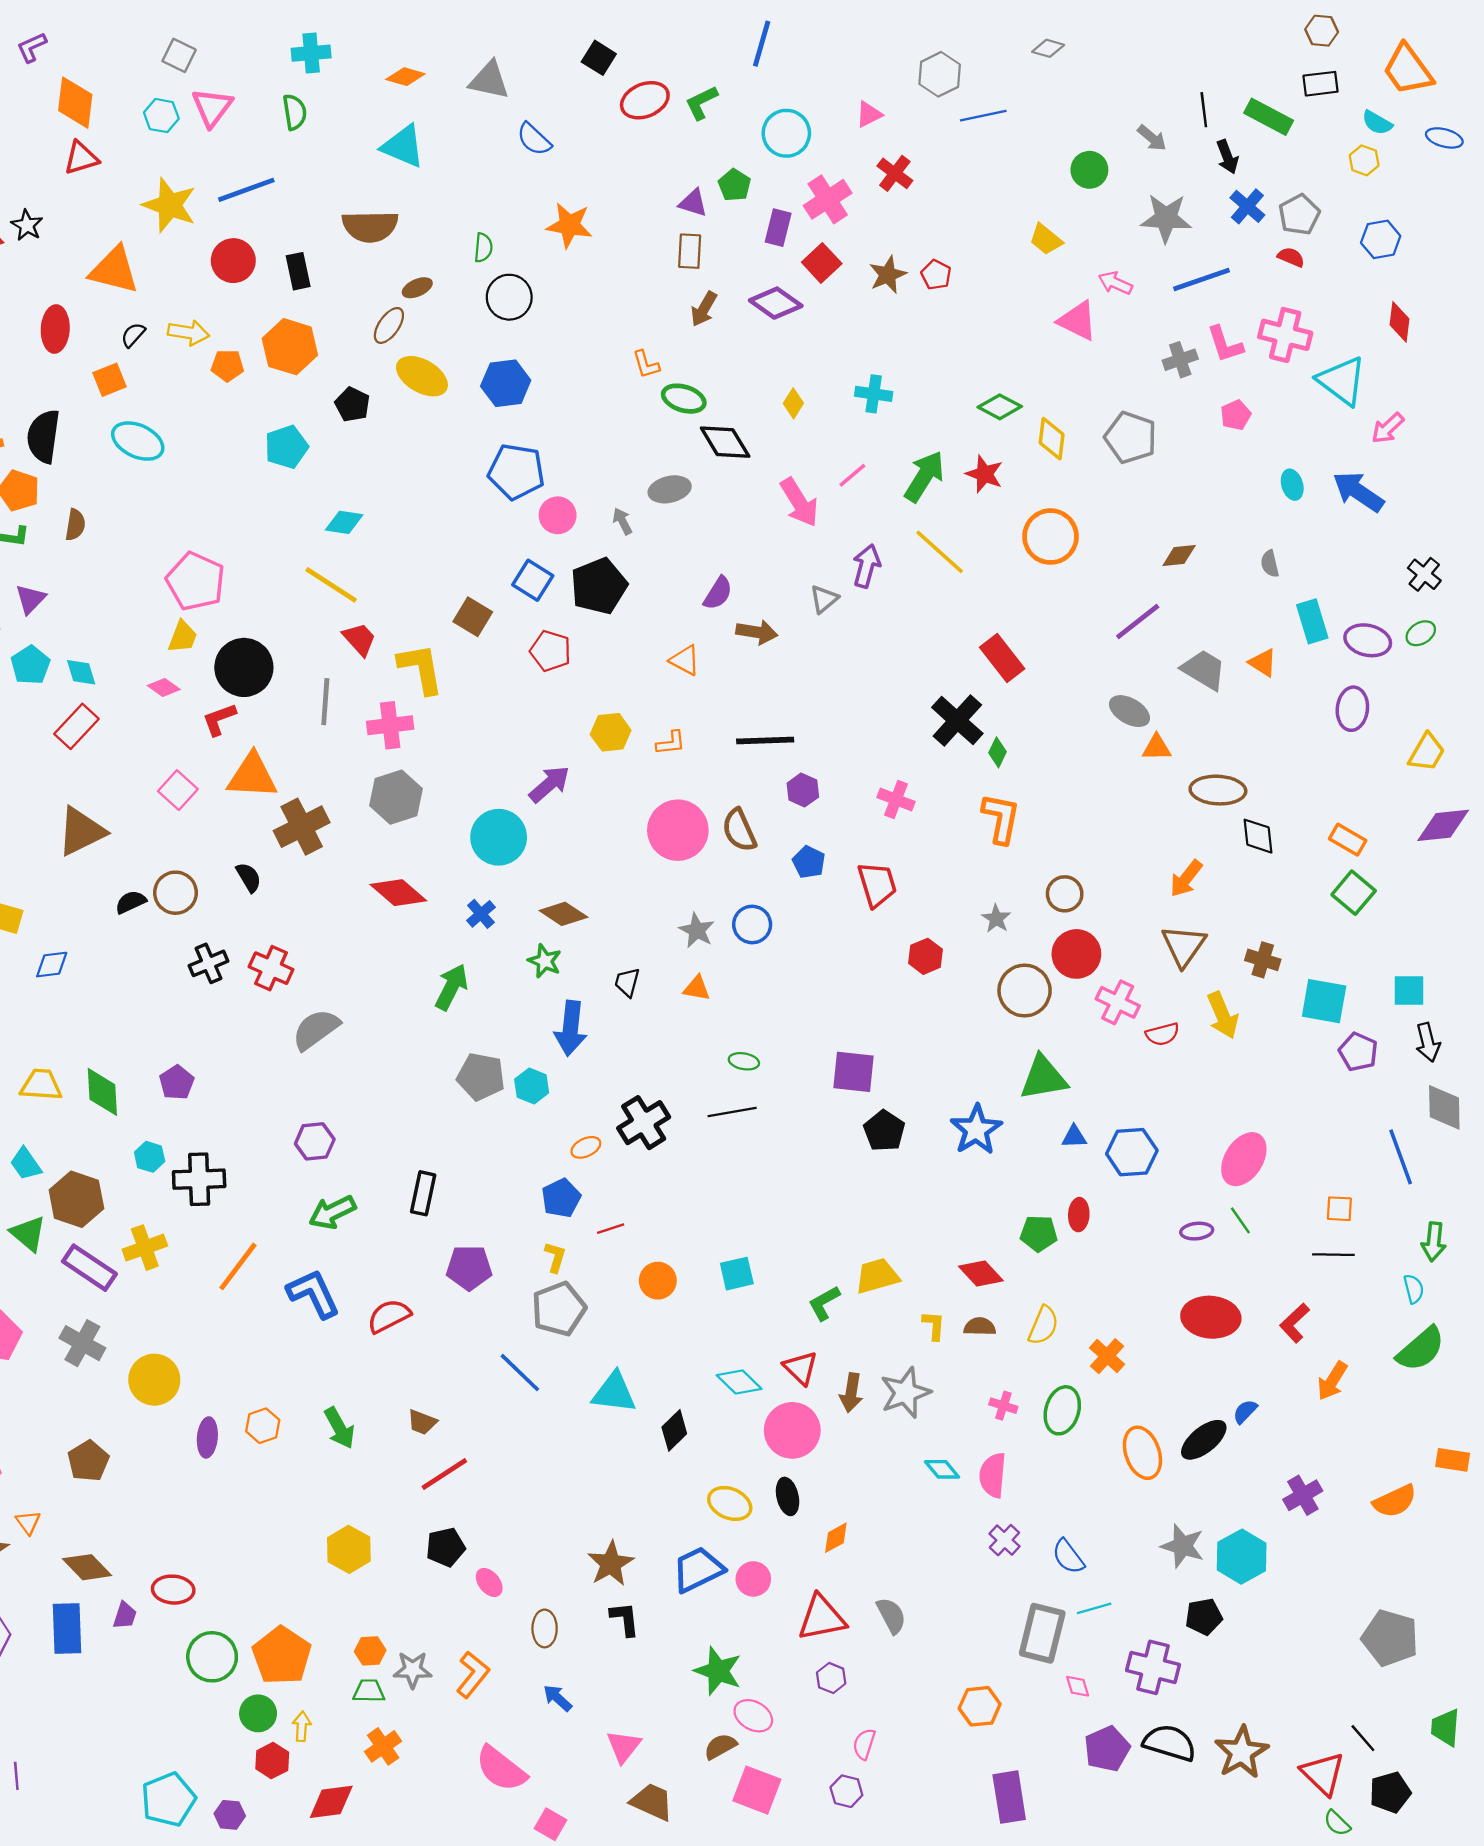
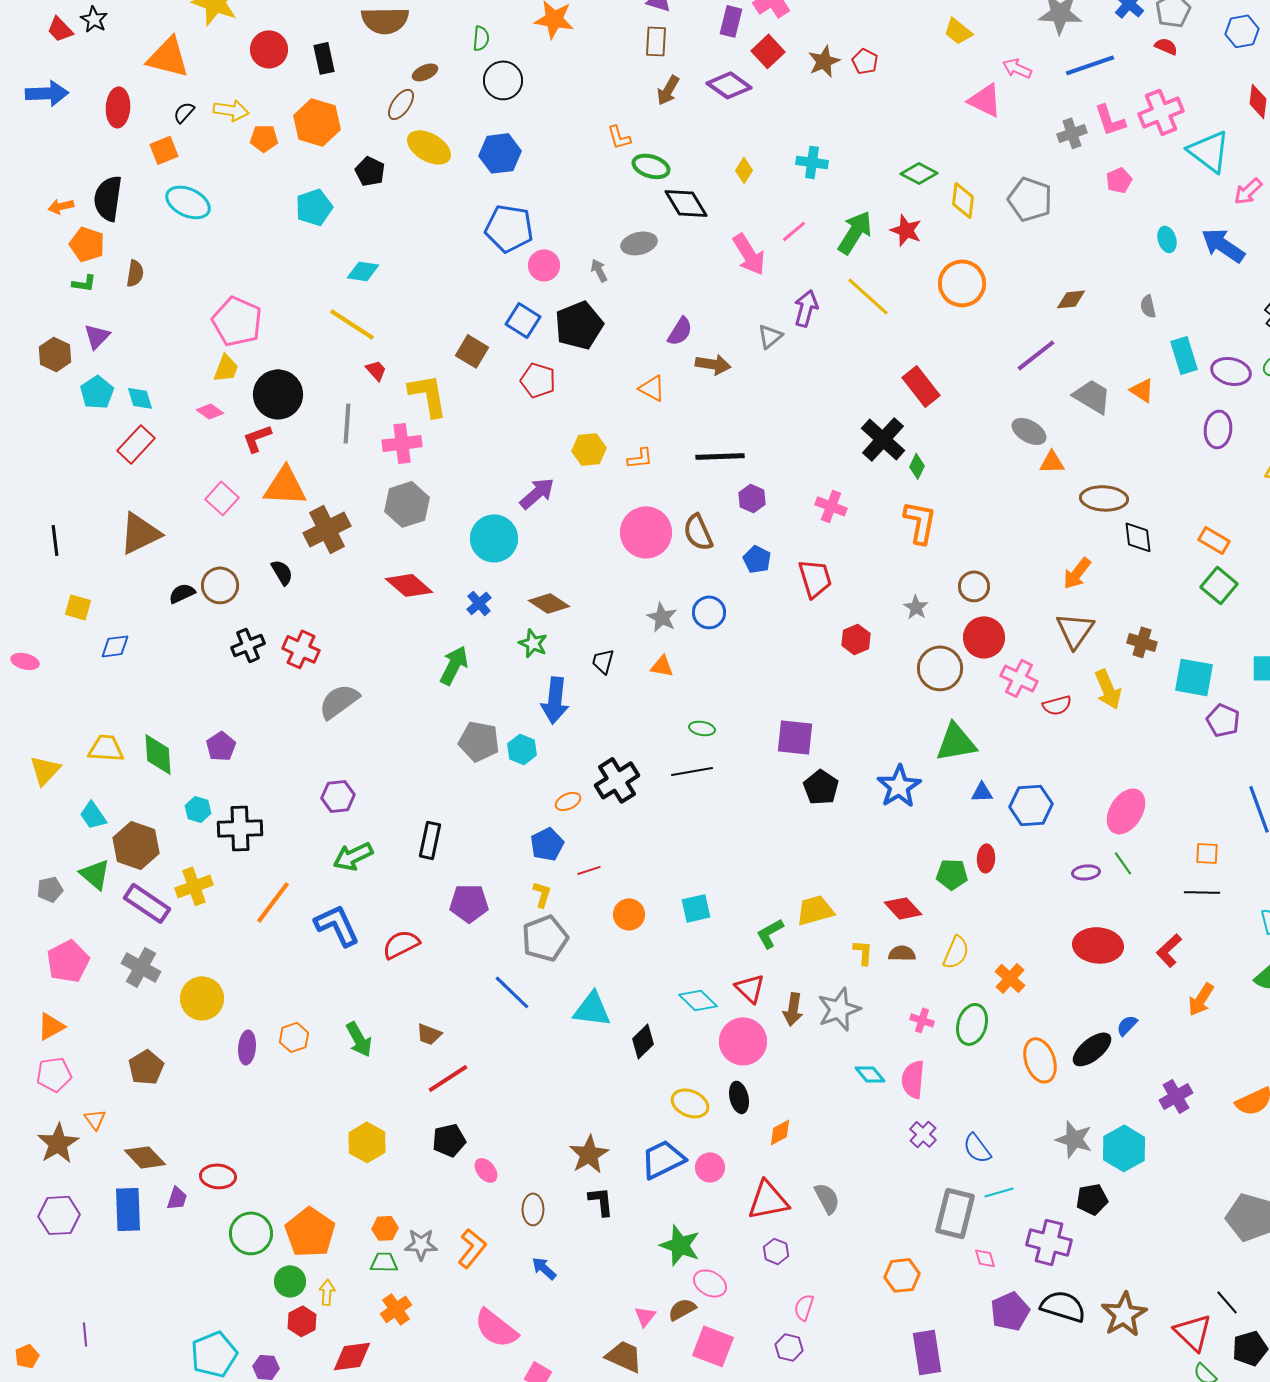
pink cross: (1285, 335) -> (1161, 112), turned -36
red trapezoid: (359, 639) -> (376, 370), size x0.7
pink triangle: (624, 1746) -> (645, 1316), moved, size x0.7

